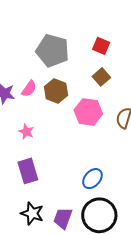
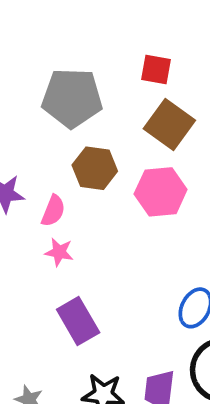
brown square: (101, 77) -> (169, 125), size x1.5
pink semicircle: (29, 89) -> (53, 211), moved

